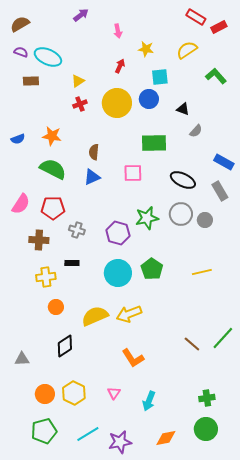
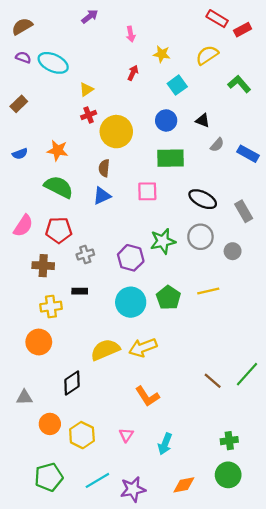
cyan square: (160, 77) -> (177, 85), turned -30
brown rectangle: (31, 81) -> (19, 104), moved, turned -42
blue circle: (149, 99) -> (166, 120), moved
yellow circle: (117, 103) -> (116, 132), moved
blue rectangle: (224, 162) -> (248, 154), moved
gray circle: (205, 220) -> (233, 251), moved
gray cross: (77, 230) -> (85, 254), turned -35
yellow line: (202, 272) -> (208, 291), moved
orange circle: (56, 307) -> (39, 342), moved, size x1.5
orange circle: (45, 394) -> (50, 424), moved

